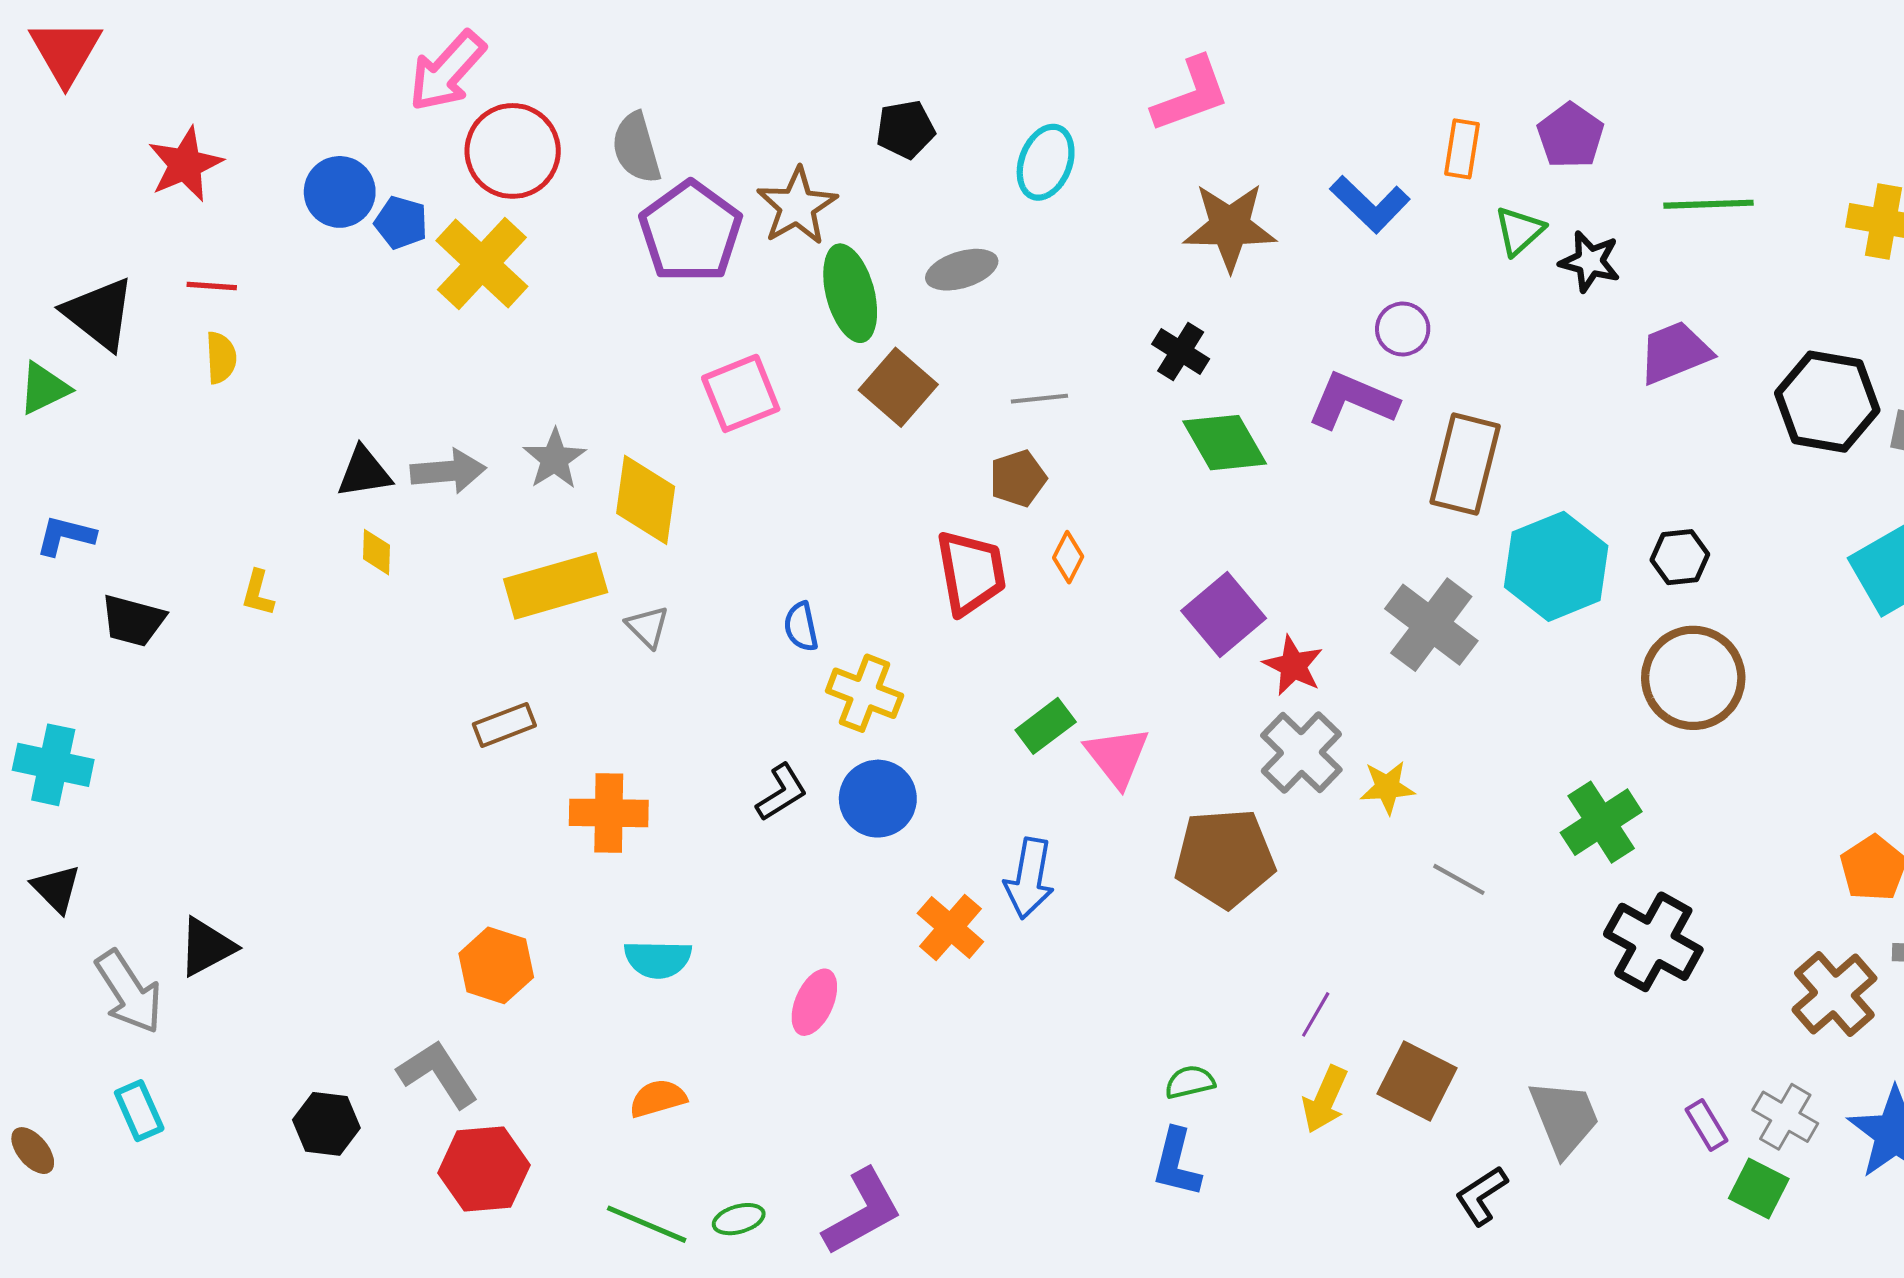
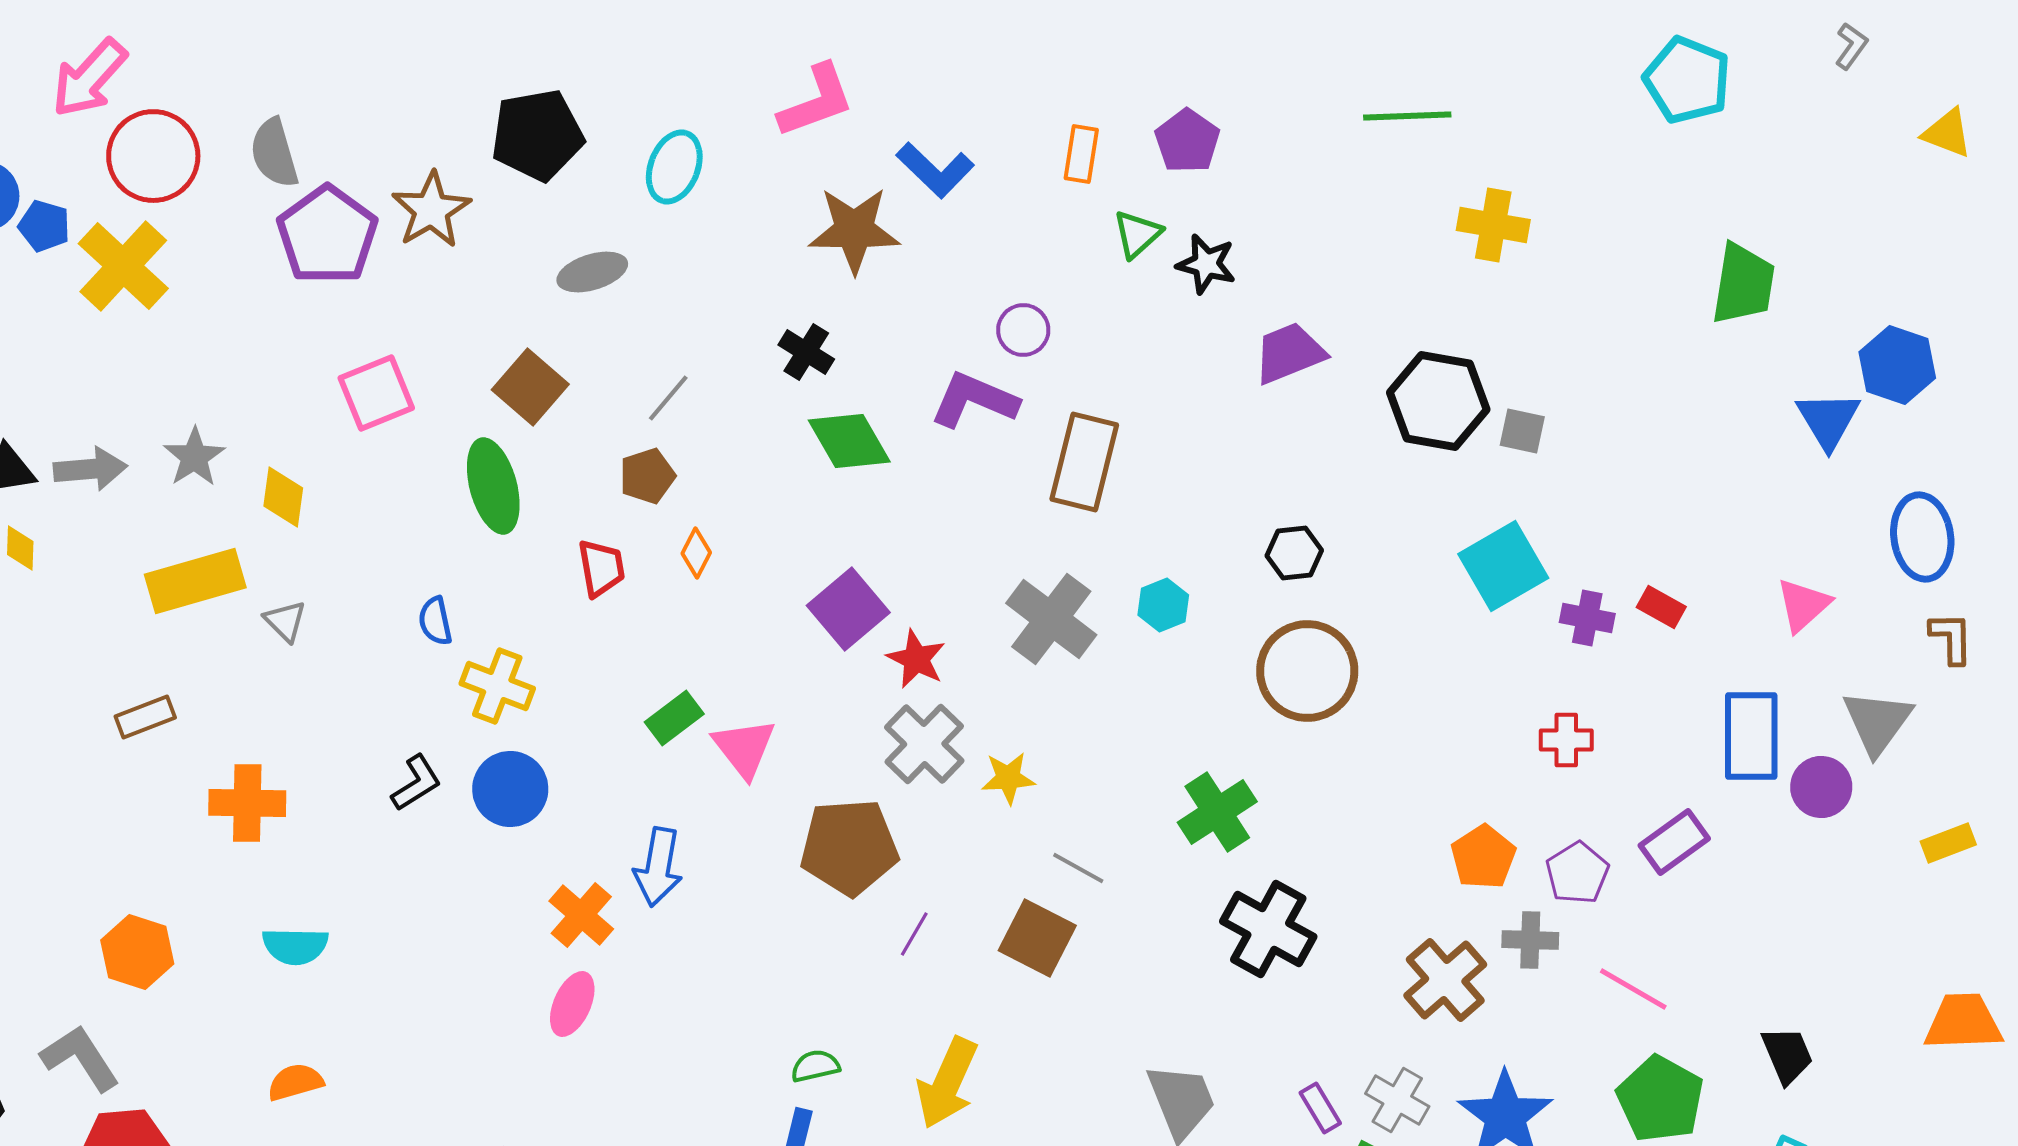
black pentagon: (905, 129) -> (537, 135), size x1.6
blue L-shape: (1370, 204) -> (935, 170), moved
green line: (1709, 204) -> (1407, 116), moved
green ellipse: (850, 293) -> (493, 486), moved
gray line: (1039, 399) -> (668, 398), turned -44
yellow diamond: (646, 500) -> (283, 497), size x0.7
cyan hexagon: (1556, 566) -> (1163, 605), moved, size x0.5
red trapezoid: (971, 572) -> (601, 568), size x0.7
pink ellipse: (814, 1002) -> (572, 1004), moved
purple line: (1316, 1014) -> (914, 934), moved
brown square: (1417, 1081) -> (1037, 938), moved
yellow arrow: (1325, 1099) -> (947, 1083), size x1.4

